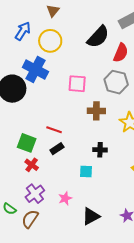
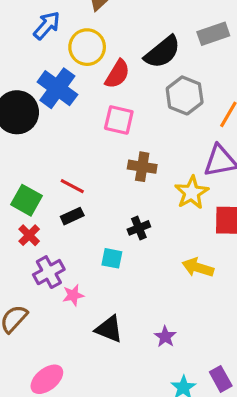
red semicircle: (121, 53) -> (117, 74), moved
gray hexagon: (116, 82) -> (185, 95), moved
black cross: (100, 150) -> (139, 228), turned -32
purple cross: (35, 194) -> (49, 272), moved
black triangle: (91, 216) -> (109, 329), turned 42

